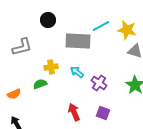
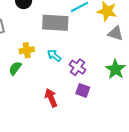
green semicircle: (40, 84) -> (15, 68), turned -32
purple square: (103, 113) -> (83, 90), moved

